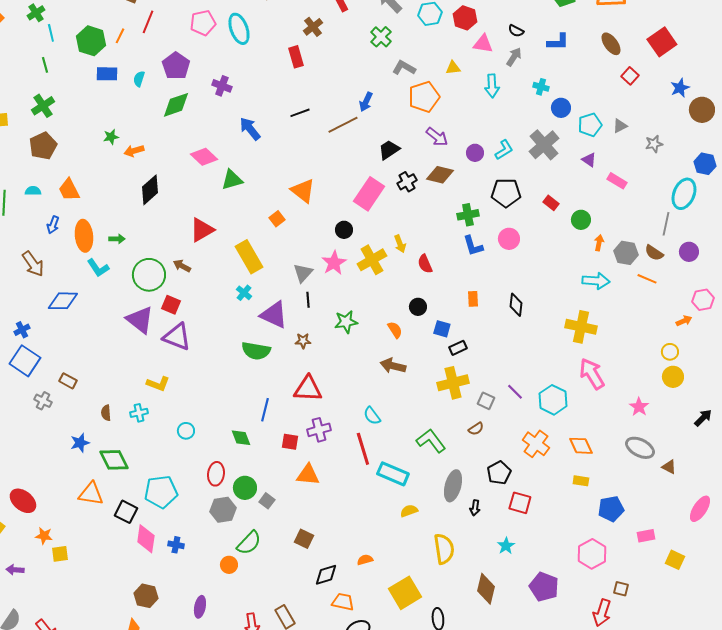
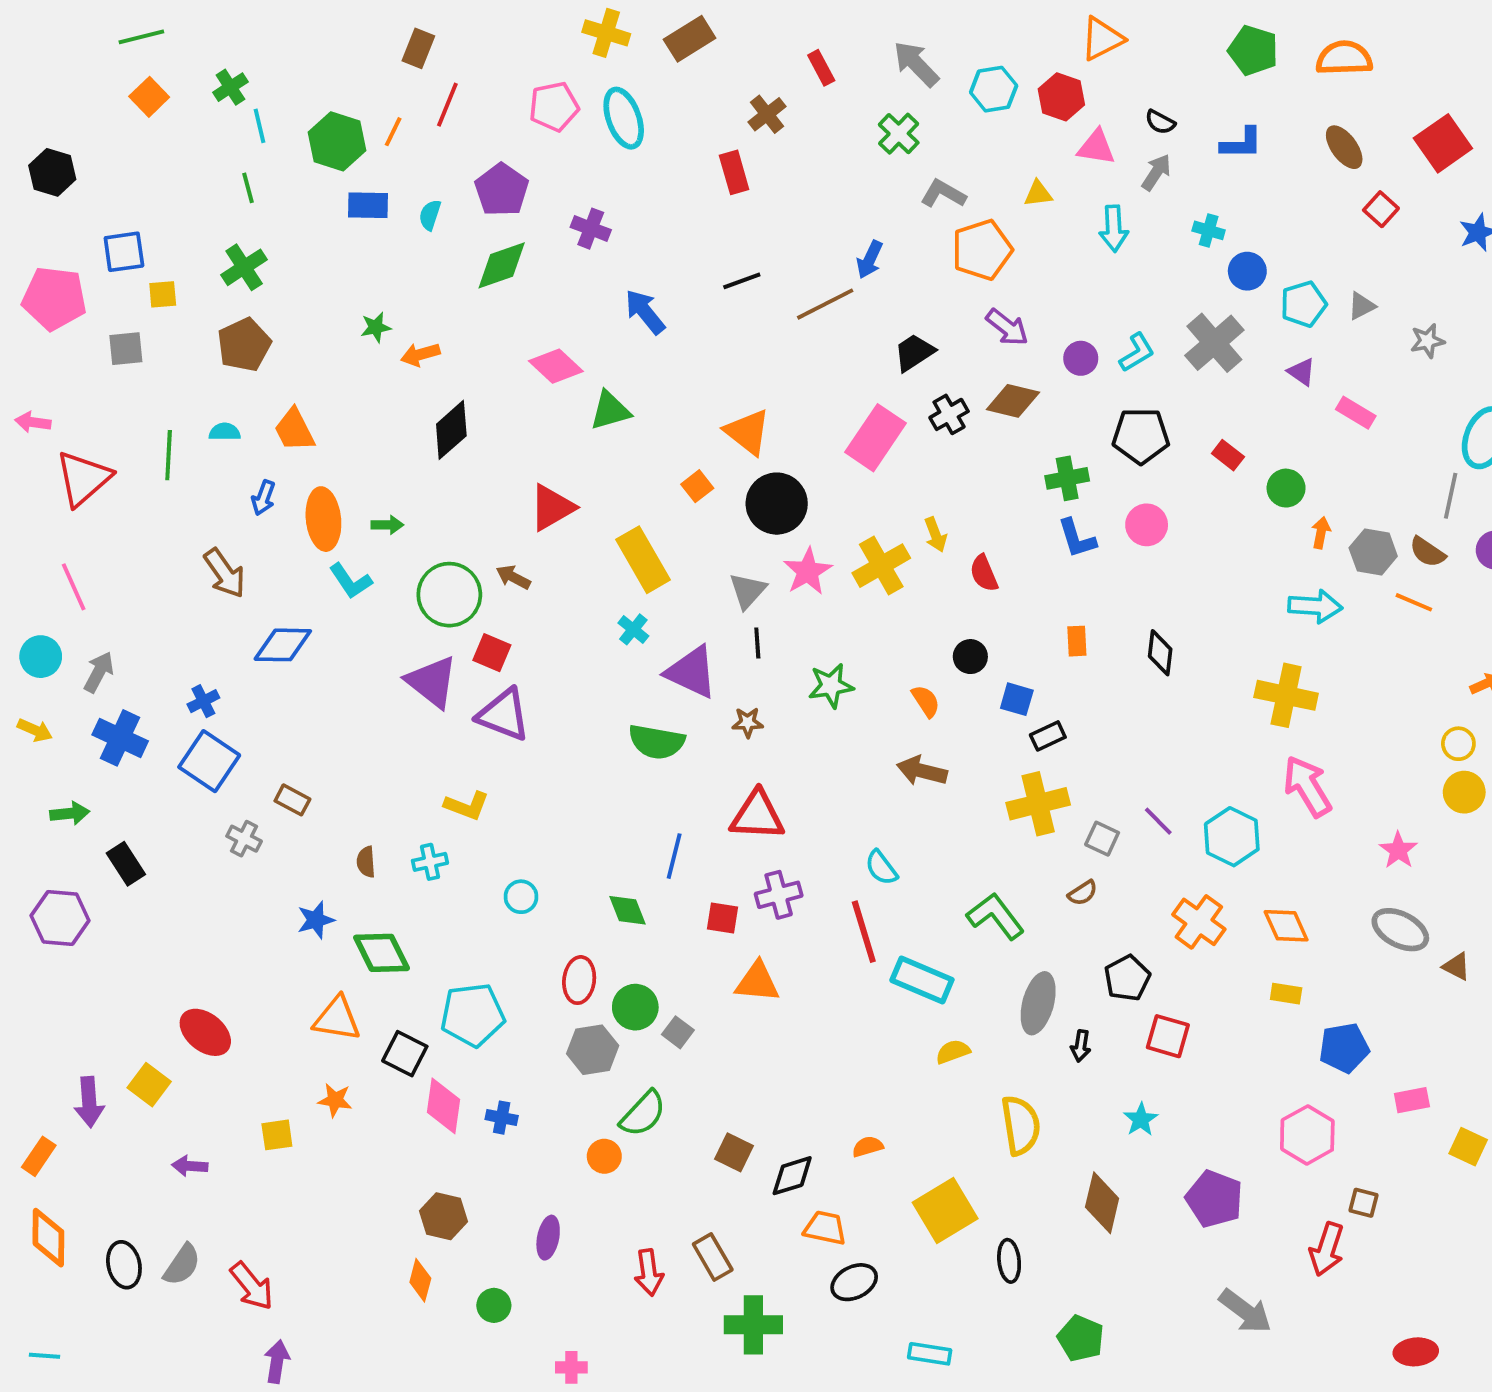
black circle: (344, 230) -> (777, 504), moved, size x1.8
orange star: (44, 536) -> (335, 1100), moved
brown square: (304, 539) -> (734, 1152), moved

